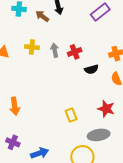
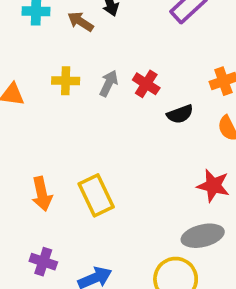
gray arrow: (55, 50) -> (109, 83), turned 40
red cross: (75, 52) -> (146, 84), turned -32
yellow rectangle: (71, 115) -> (96, 195), moved, size x1.5

